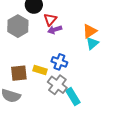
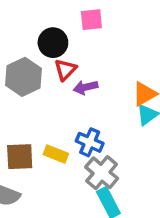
red triangle: (50, 19) -> (65, 70), moved
gray cross: (57, 85) -> (102, 173), moved

